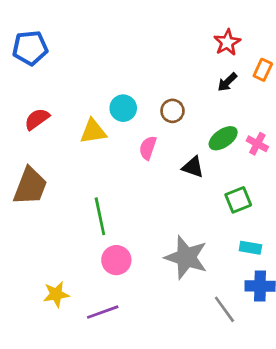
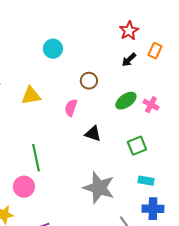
cyan circle: (123, 108) -> (53, 49), moved
black triangle: (193, 167) -> (93, 134), moved
pink circle: (116, 260) -> (24, 187), moved

